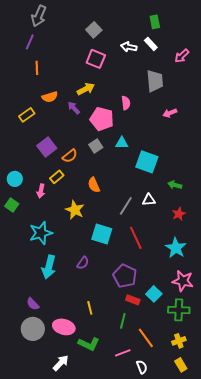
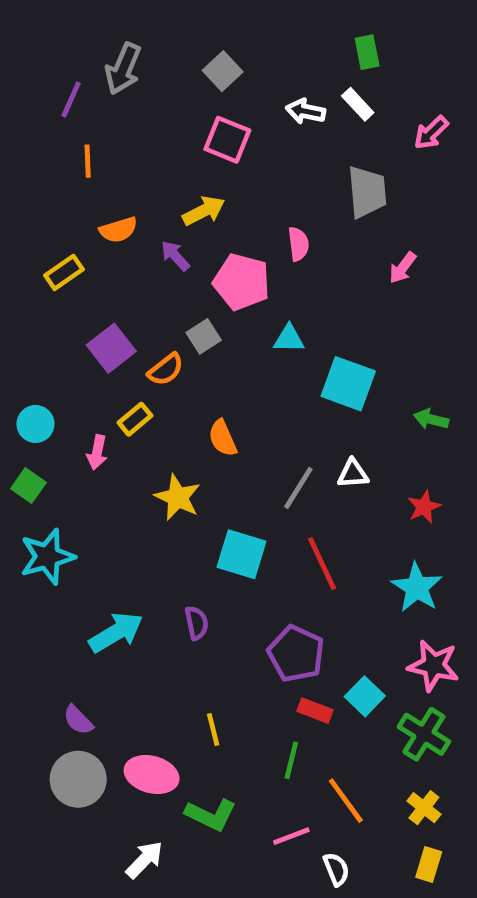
gray arrow: (39, 16) -> (123, 69), moved
pink arrow: (170, 113) -> (403, 268), turned -32
gray square: (96, 146) -> (204, 336), moved
green arrow: (175, 185) -> (431, 419), moved
cyan star: (41, 233) -> (47, 557), moved
purple semicircle: (83, 263) -> (197, 623), turned -48
cyan arrow: (49, 267) -> (116, 632), turned -135
green cross: (179, 310) -> (424, 734), turned 30
yellow cross: (179, 341) -> (424, 808), turned -32
yellow rectangle: (181, 365) -> (429, 865), turned 48

